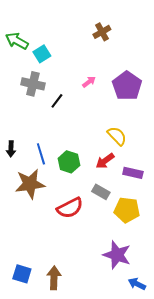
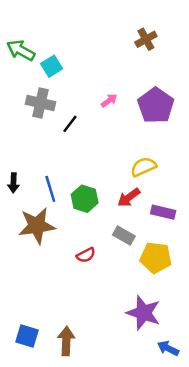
brown cross: (102, 32) -> (146, 39), moved
yellow semicircle: (117, 136) -> (143, 167), turned -70
red semicircle: (70, 208) -> (86, 255), size x0.6

